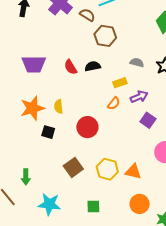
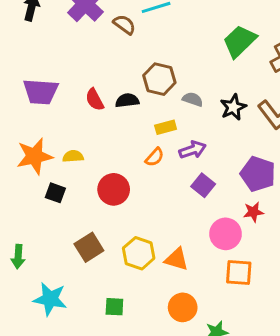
brown hexagon: (105, 36) -> (159, 79), moved
yellow semicircle: (59, 107) -> (73, 156), turned 88

